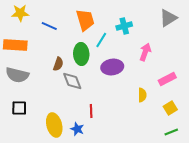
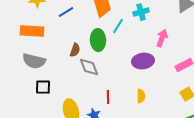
blue line: (49, 26) -> (66, 12), turned -56
purple ellipse: (112, 67) -> (143, 61), moved
yellow semicircle: (142, 95) -> (141, 96), moved
black square: (19, 108) -> (43, 87), moved

